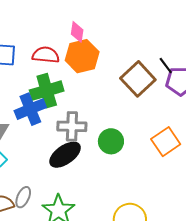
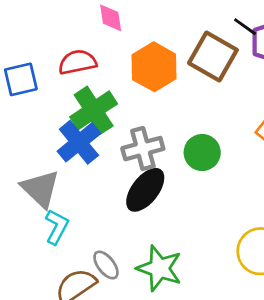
orange hexagon: (82, 56) -> (154, 67), moved
gray ellipse: (23, 197) -> (106, 265), turned -45

